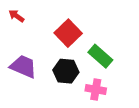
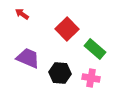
black hexagon: (66, 71) -> (60, 73), moved

